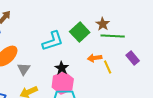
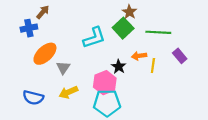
brown star: (103, 24) -> (129, 12), moved
yellow line: (108, 67) -> (153, 65), turned 32
black star: (62, 68) -> (119, 67), moved

